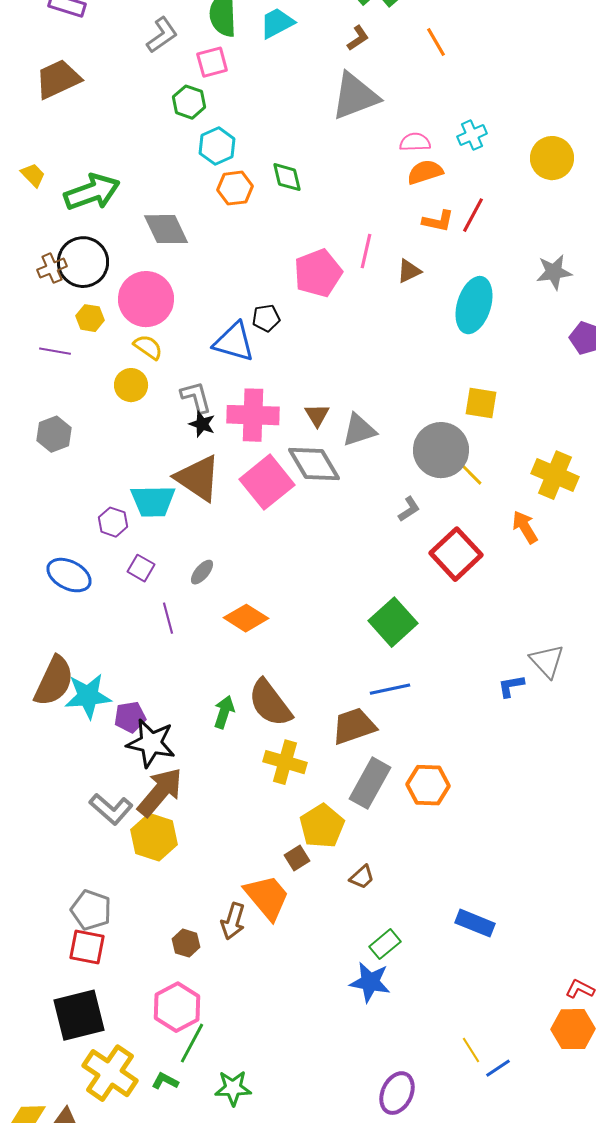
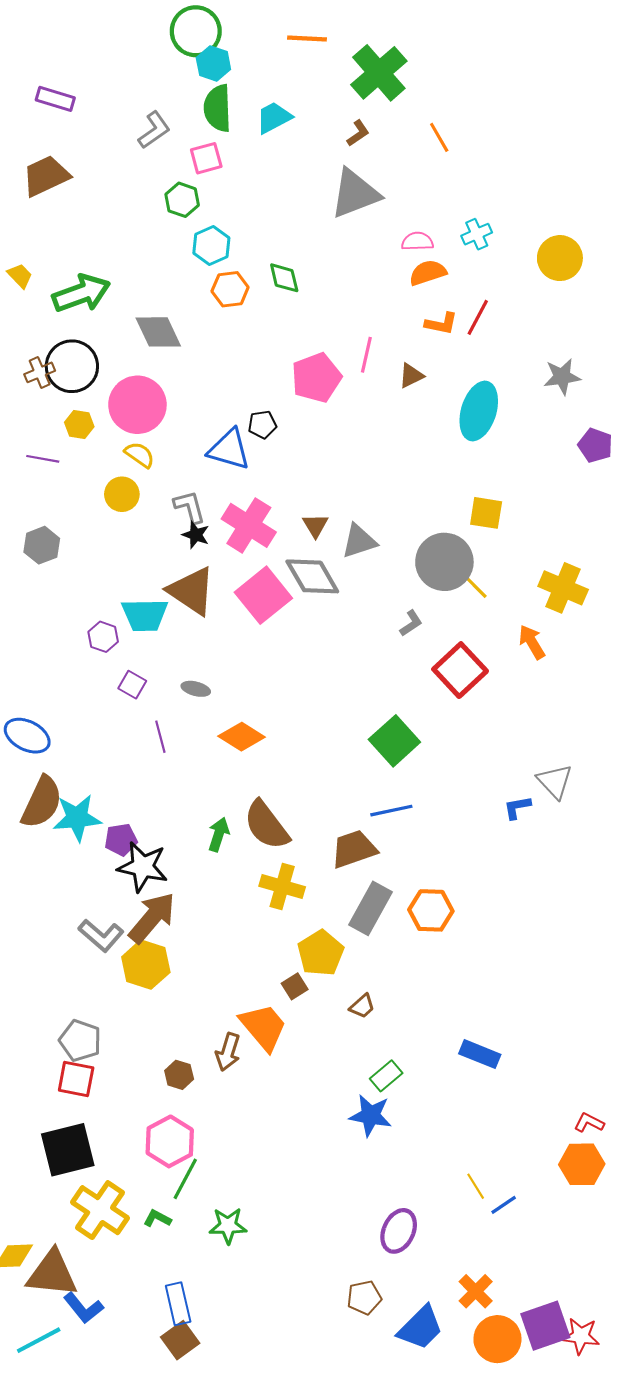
pink cross: (253, 415) -> (249, 525), turned 30
gray ellipse: (202, 572) -> (196, 689), turned 64
blue ellipse: (69, 575) -> (27, 736), moved

